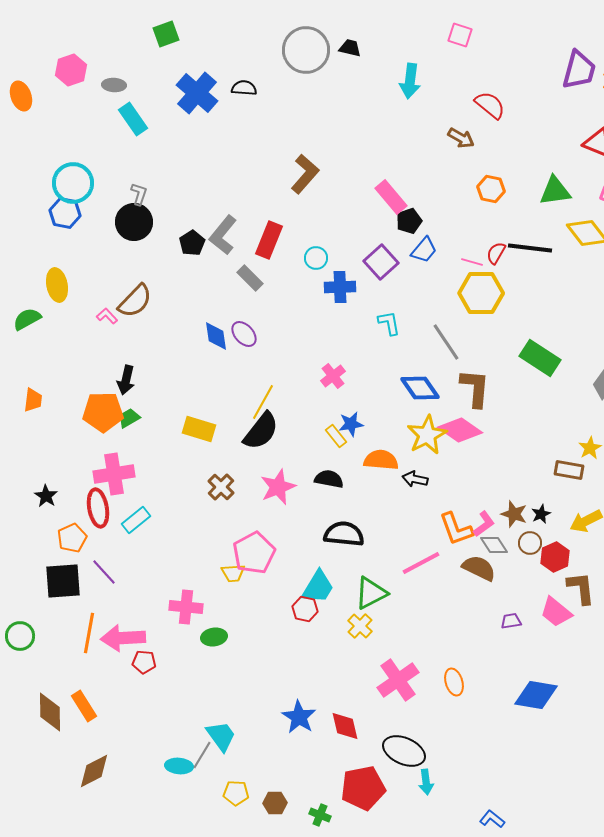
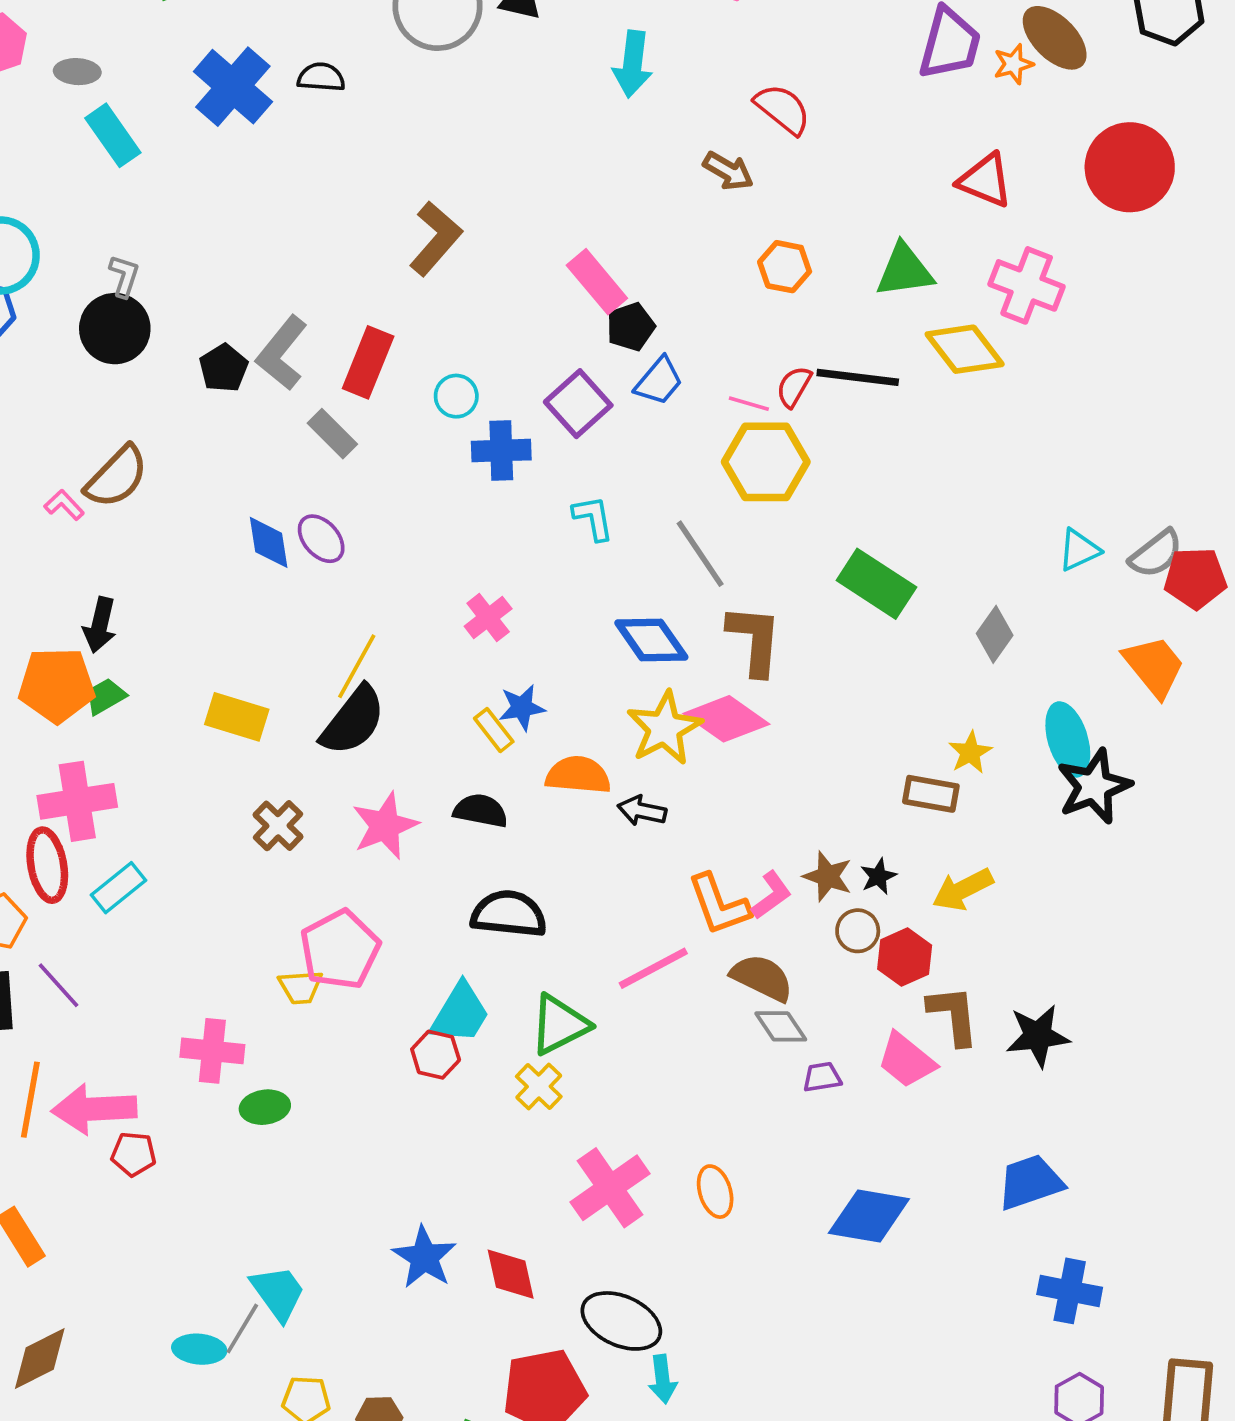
gray diamond: (494, 545) -> (781, 1026), moved

